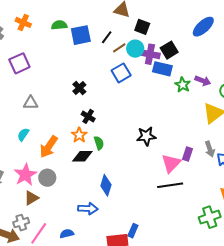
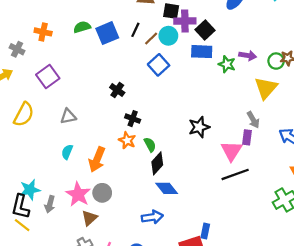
purple cross: (150, 54) -> (185, 21), moved
gray arrow: (210, 149) -> (253, 120), moved
black diamond: (82, 156) -> (157, 163), moved, turned -35
blue diamond: (106, 185) -> (167, 188), turned -45

